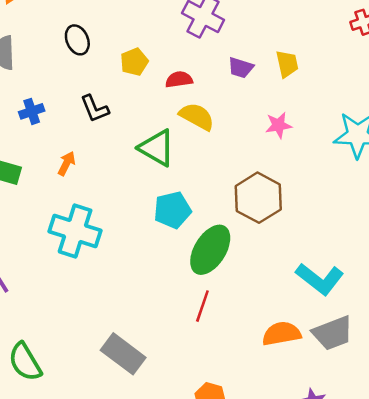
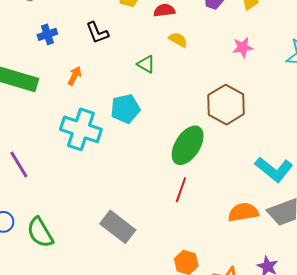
yellow semicircle: (197, 116) -> (178, 40), size x0.7
green triangle: (157, 148) -> (146, 64), size x0.6
cyan pentagon: (172, 210) -> (125, 109), moved

